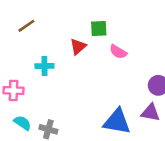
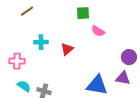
red triangle: (78, 47) -> (67, 49), moved

